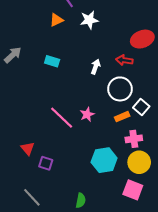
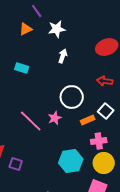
red arrow: (124, 60) -> (105, 81), moved
white arrow: (96, 67) -> (63, 56), moved
white circle: (120, 89) -> (72, 97), moved

